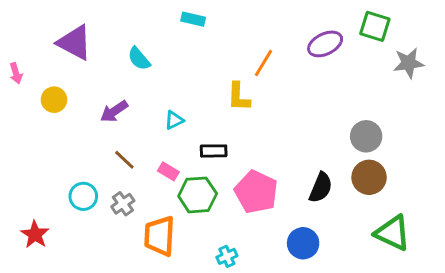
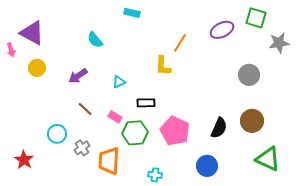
purple triangle: (75, 43) -> (32, 33), moved
gray circle: (366, 136) -> (249, 75), moved
gray cross: (123, 204) -> (82, 148), moved
cyan cross: (227, 256) -> (155, 175), turned 32

